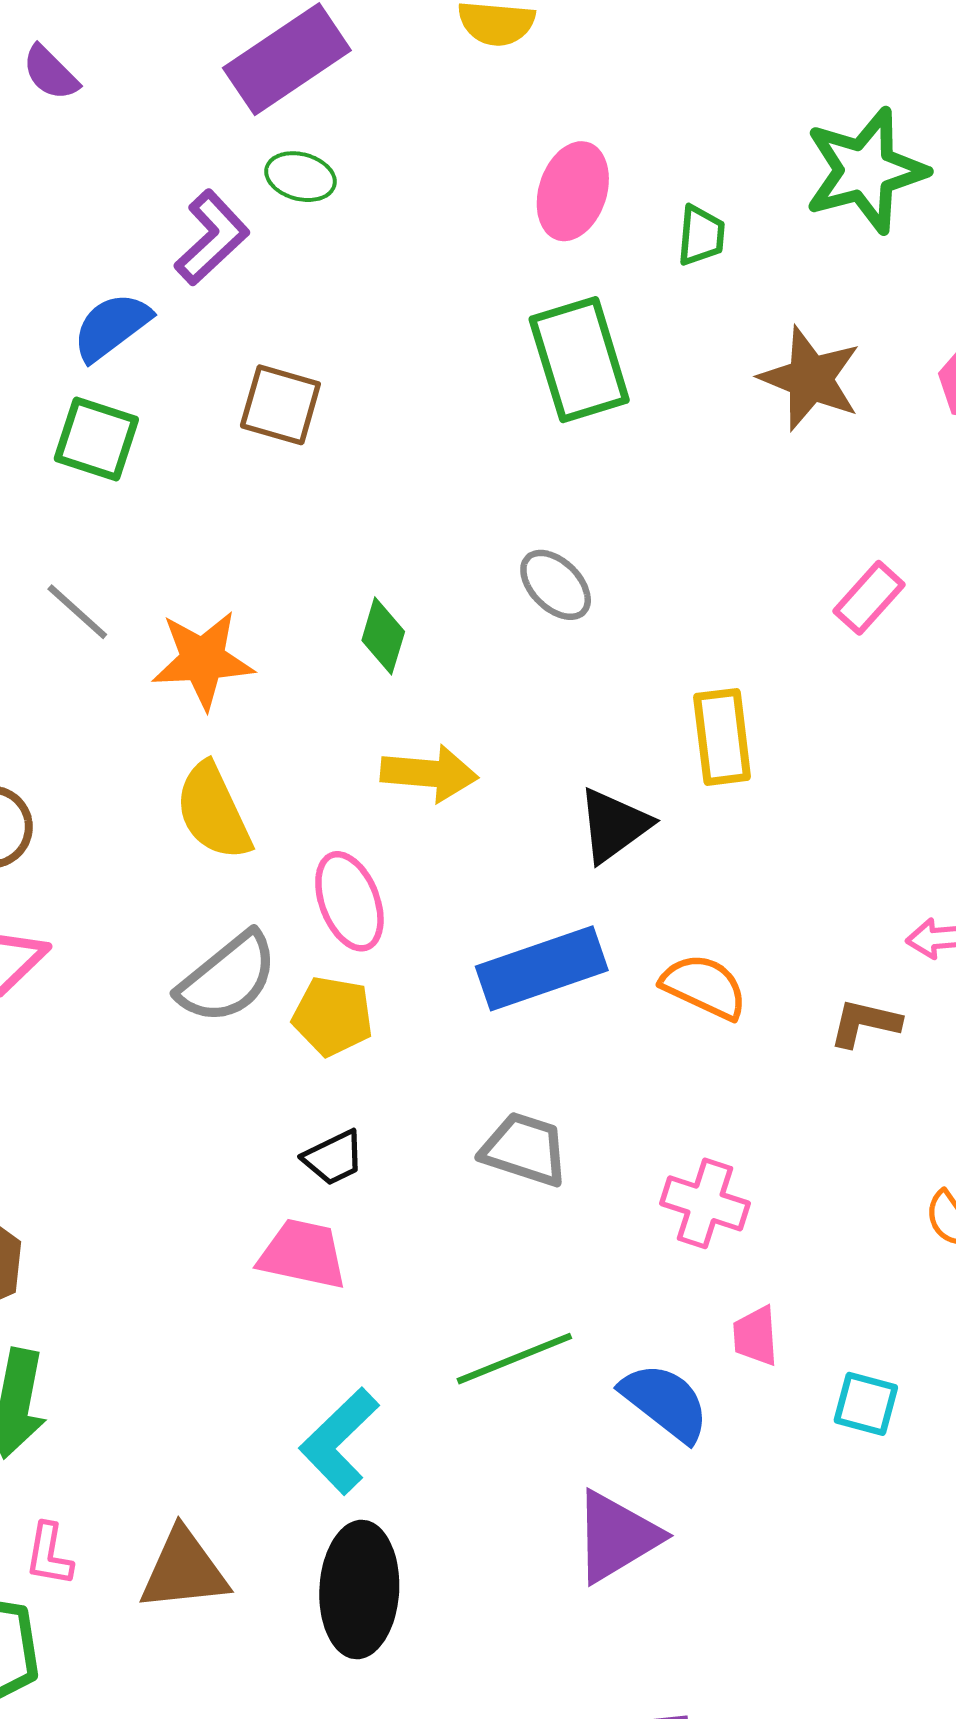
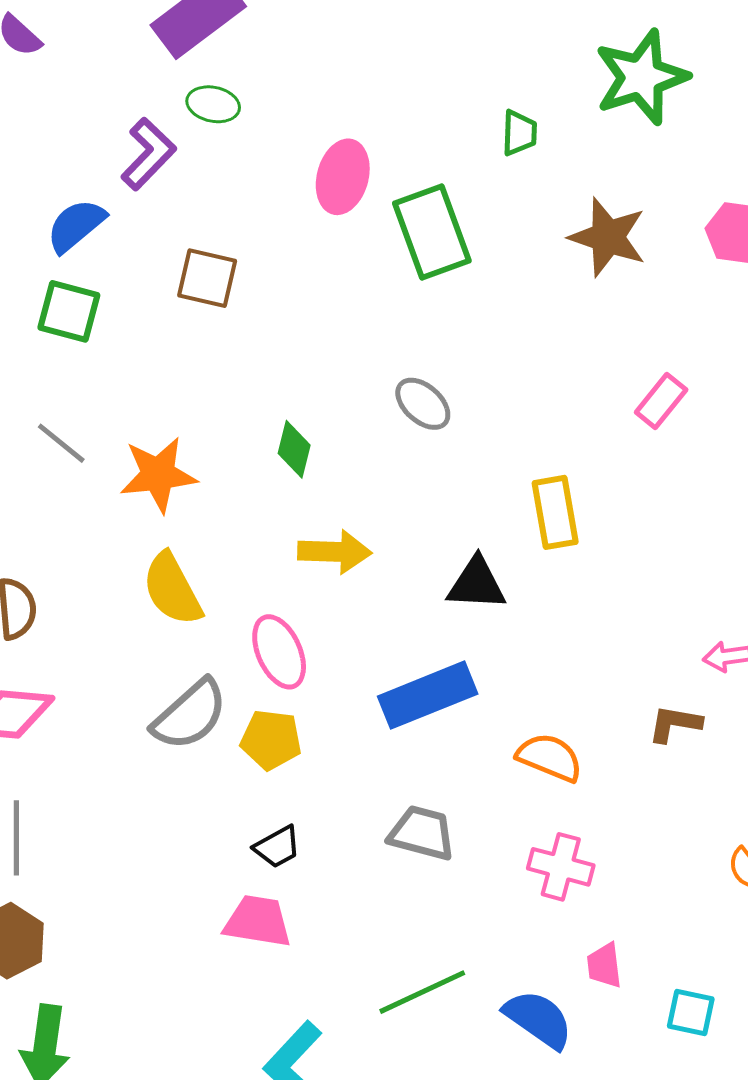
pink ellipse: (573, 191) -> (343, 177), moved
black triangle: (614, 825) -> (477, 584), turned 42
orange semicircle: (704, 987) -> (550, 757), moved

